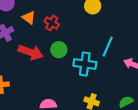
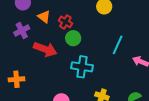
green circle: (59, 50) -> (73, 38), moved
cyan cross: (85, 64) -> (82, 67), moved

